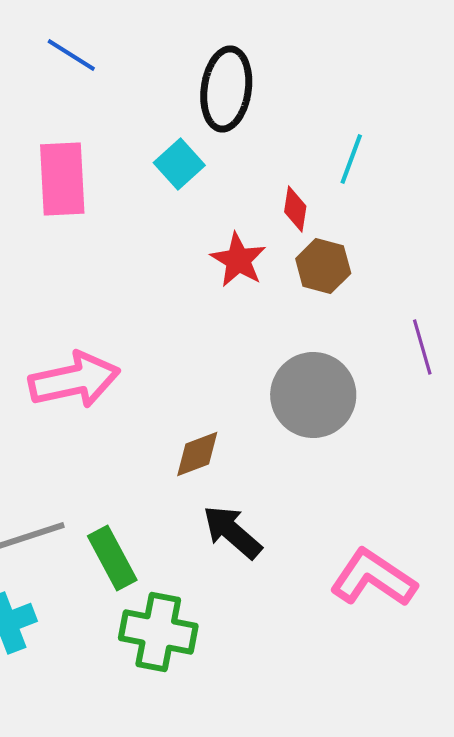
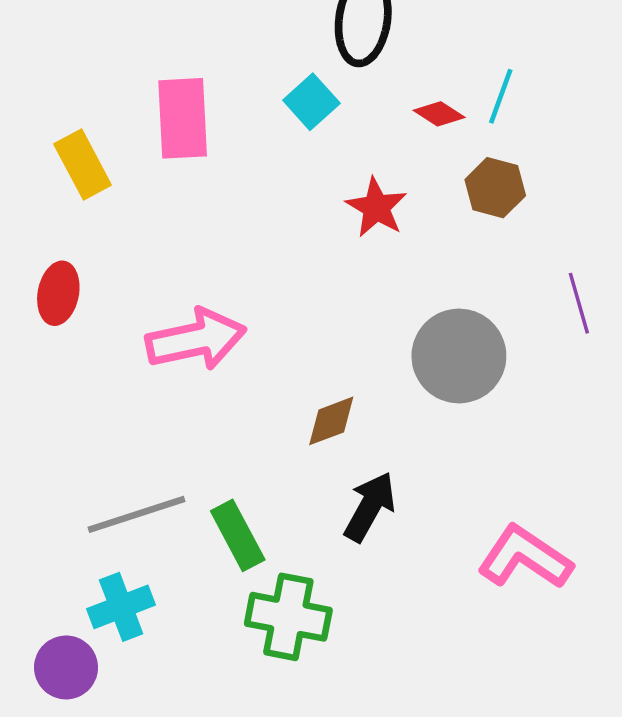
red diamond: (295, 209) -> (439, 114), moved, turned -66
brown hexagon: (323, 266) -> (495, 188), moved
black arrow: (232, 532) -> (370, 507), turned 78

